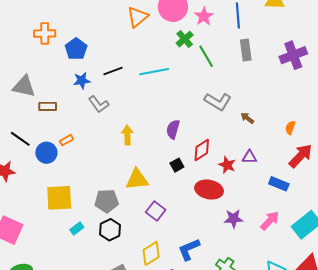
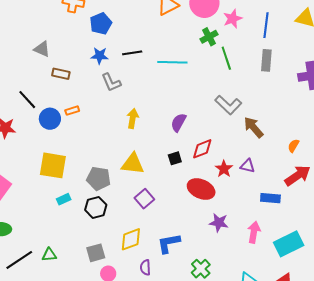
gray triangle: (24, 86) -> (42, 49), size x0.7
brown arrow: (247, 118) -> (254, 127), size x1.6
blue rectangle: (279, 184) -> (270, 198), turned -30
pink arrow: (270, 221) -> (254, 232), turned -45

